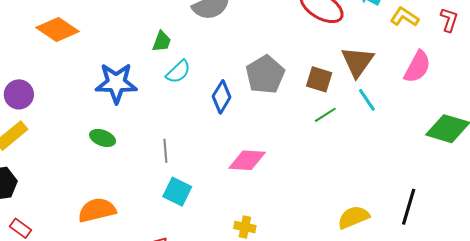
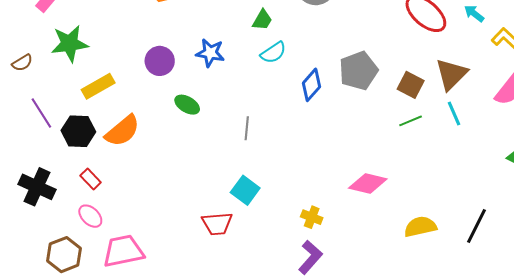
blue star: (116, 83) -> (210, 53), size x0.7
purple circle: (19, 94) -> (160, 61), moved
pink diamond: (247, 160) -> (368, 183), moved
cyan square: (177, 192) -> (245, 190), moved
orange semicircle: (97, 210) -> (122, 131), moved, turned 144

